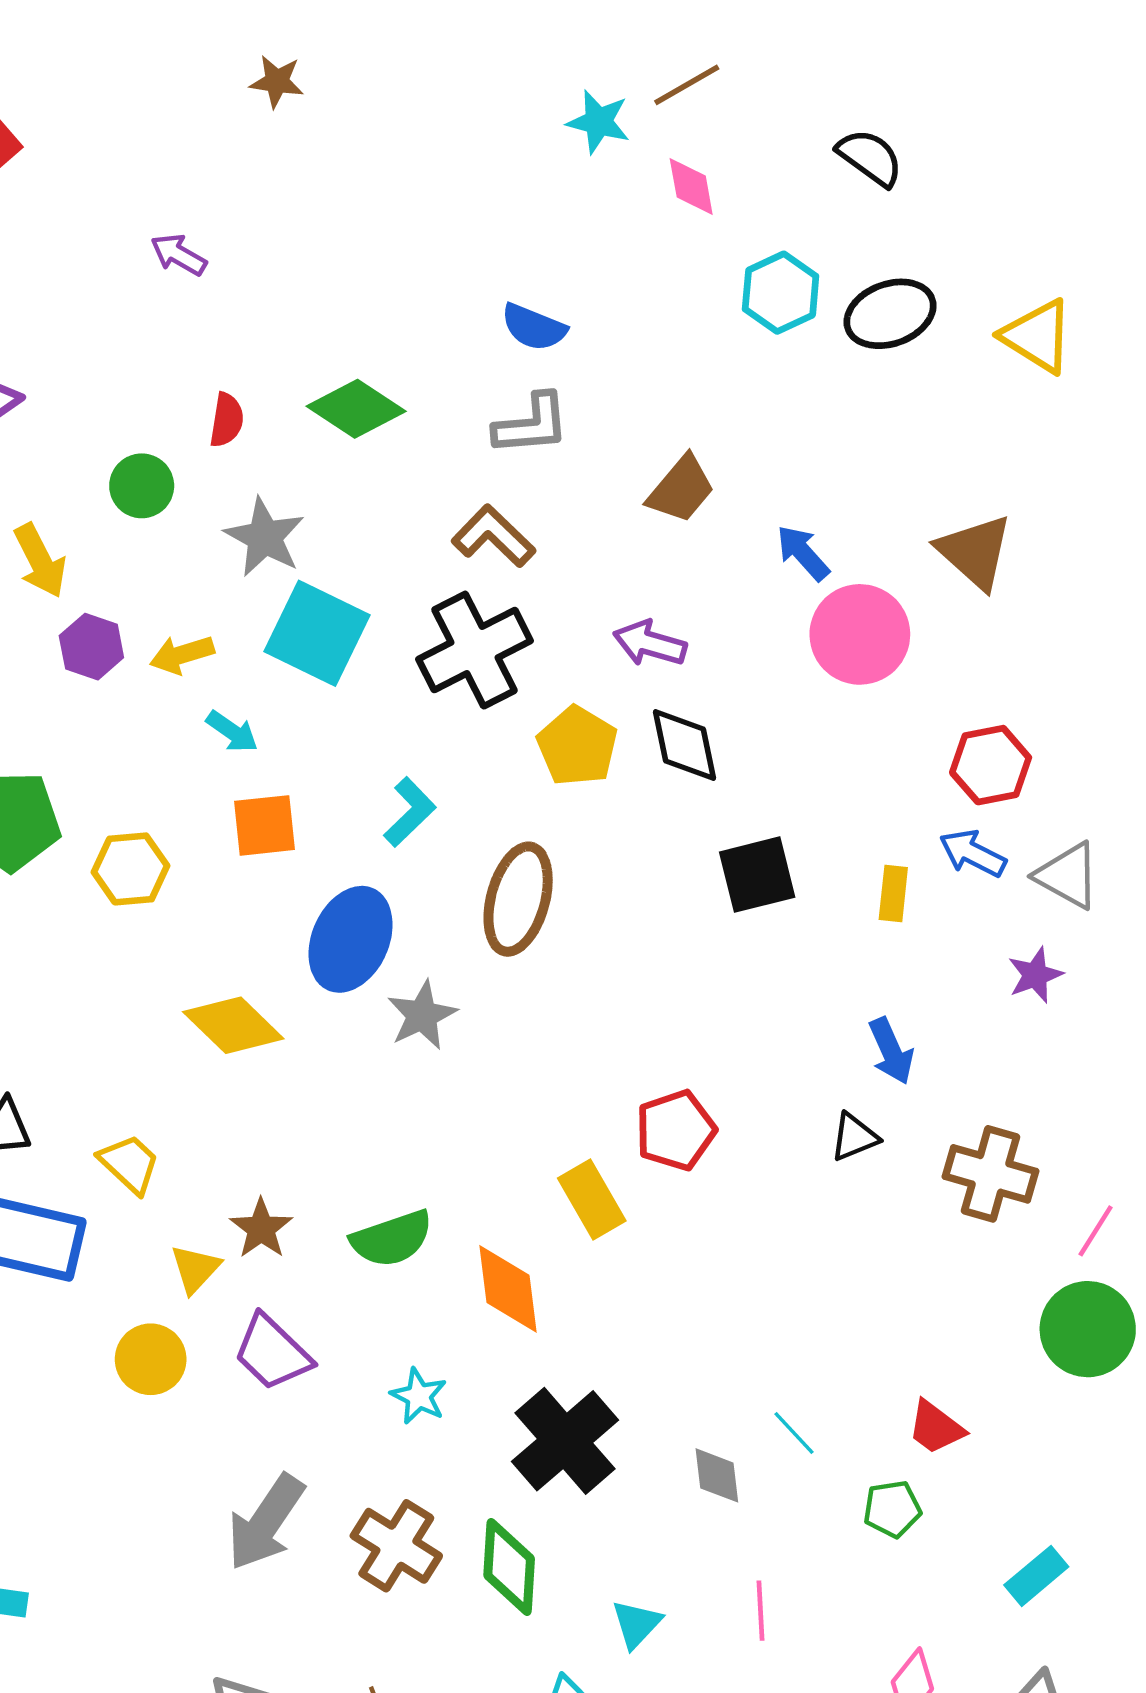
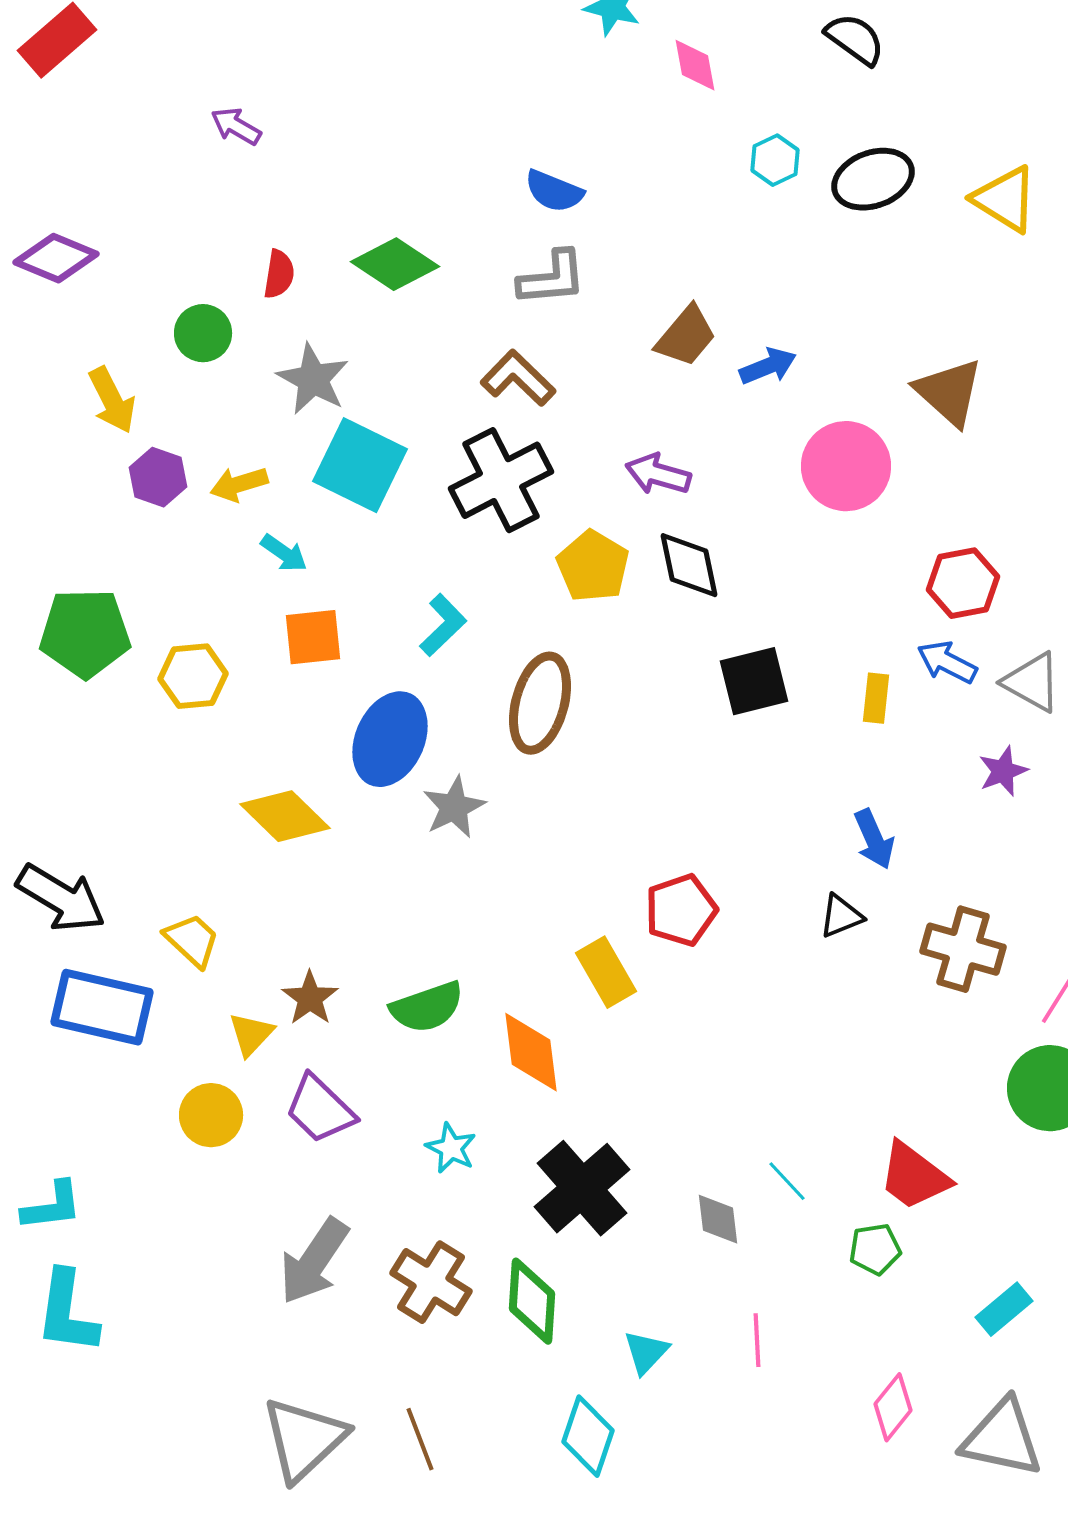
cyan hexagon: (781, 293) -> (775, 160), size x0.7
blue arrow: (803, 553) -> (768, 366), moved, turned 110
red trapezoid: (936, 1427) -> (914, 1176), size x1.4

